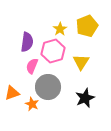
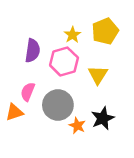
pink semicircle: (32, 66) -> (28, 92), moved
orange star: (32, 104) -> (77, 126), moved

